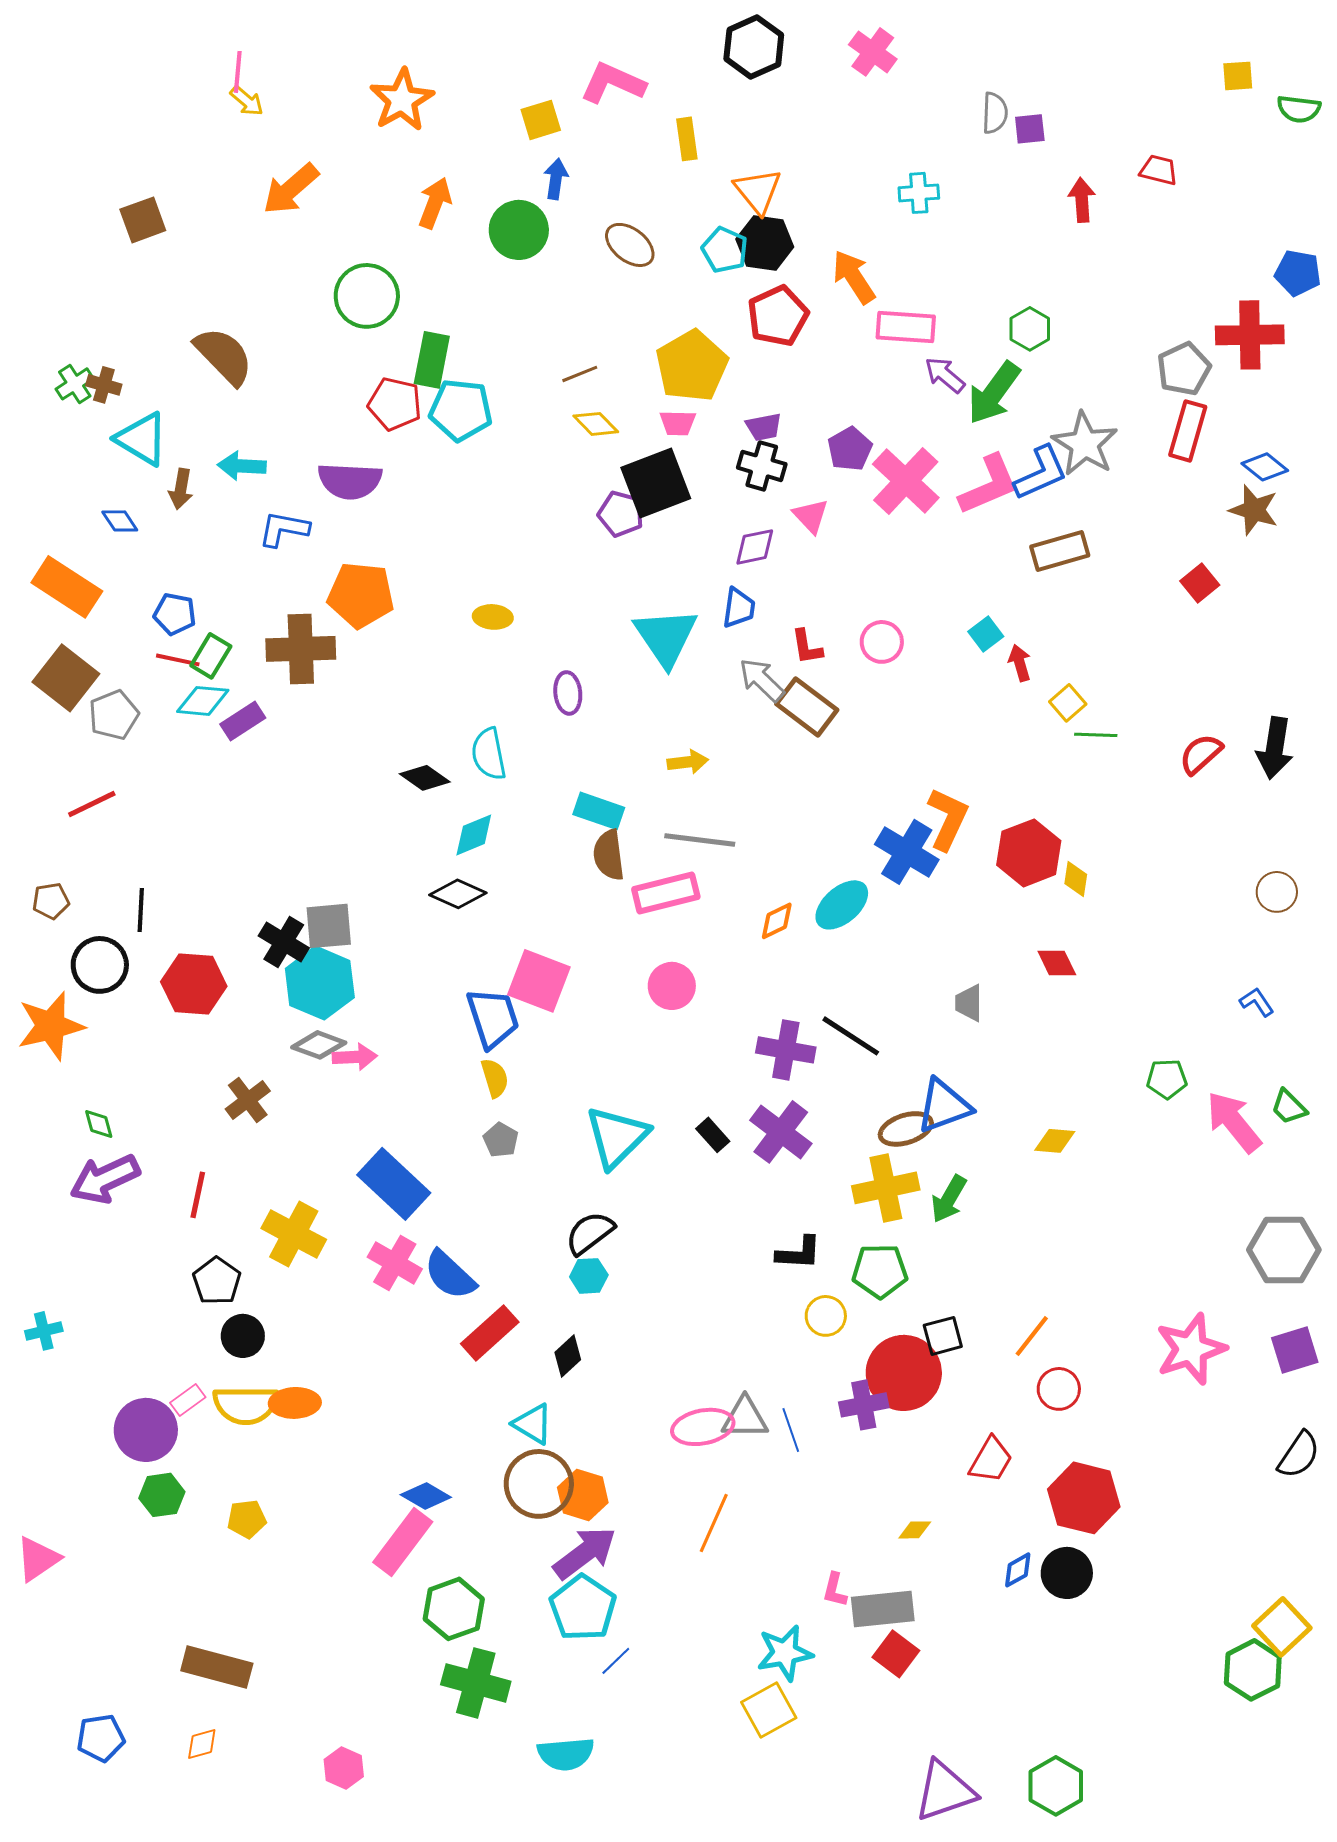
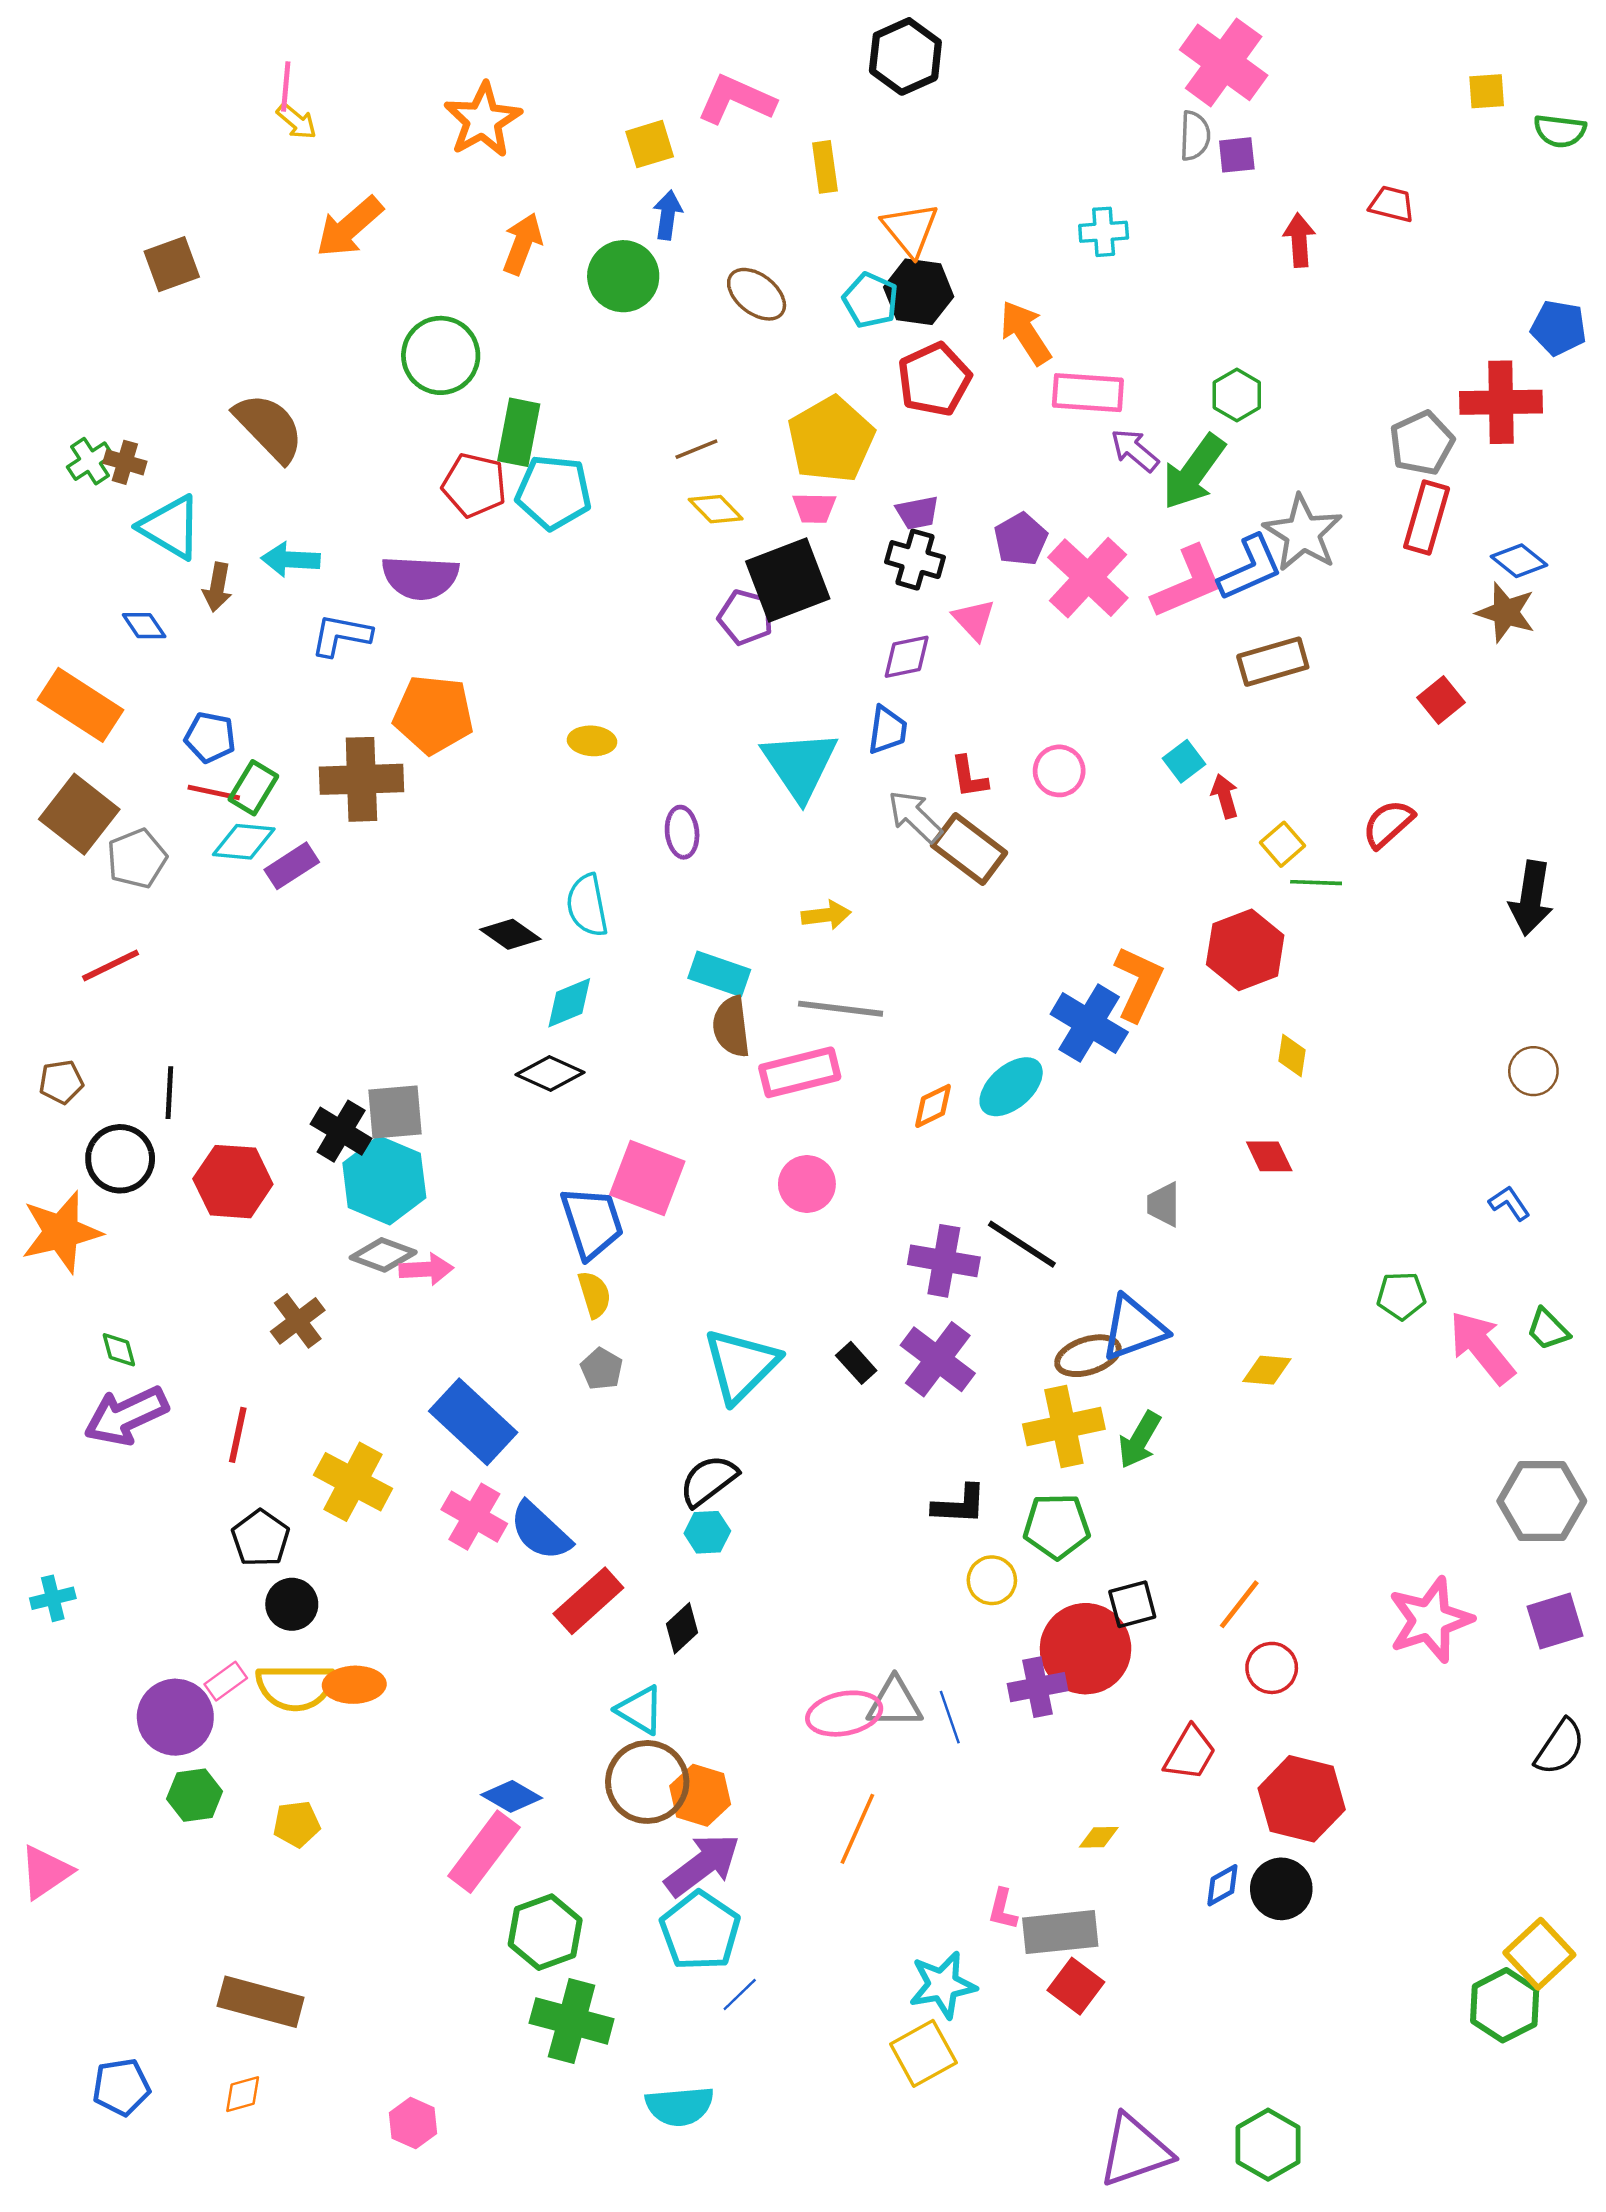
pink cross: (873, 52) -> (1224, 62), moved, size x1.5
red semicircle: (1201, 754) -> (1388, 824), moved
red hexagon: (1029, 853) -> (1245, 950), moved

